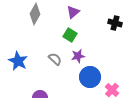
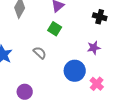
purple star: (78, 56) -> (94, 48), moved

